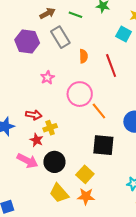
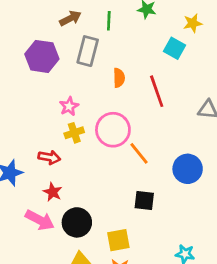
green line: (75, 15) -> (109, 21), turned 72
gray rectangle: (60, 37) -> (88, 51), turned 45
yellow cross: (50, 128) -> (74, 133), moved
black square: (103, 145) -> (144, 201), size x0.7
yellow square: (85, 174) -> (118, 240), turned 36

